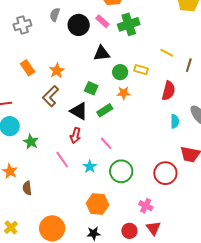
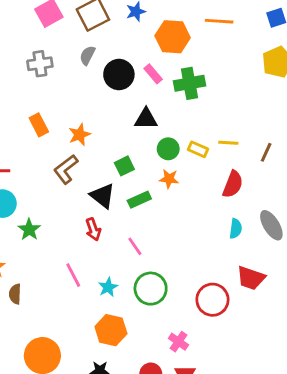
yellow line: (167, 53) -> (228, 143), moved, turned -32
green square: (91, 88) -> (124, 166), turned 32
red arrow: (76, 135) -> (93, 229), turned -42
pink line: (62, 159) -> (73, 275), moved
cyan star: (90, 167) -> (108, 287), moved

